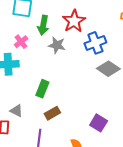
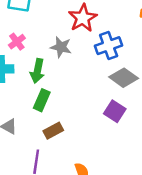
green arrow: (43, 25) -> (37, 71), moved
purple square: (99, 123) -> (115, 111), moved

